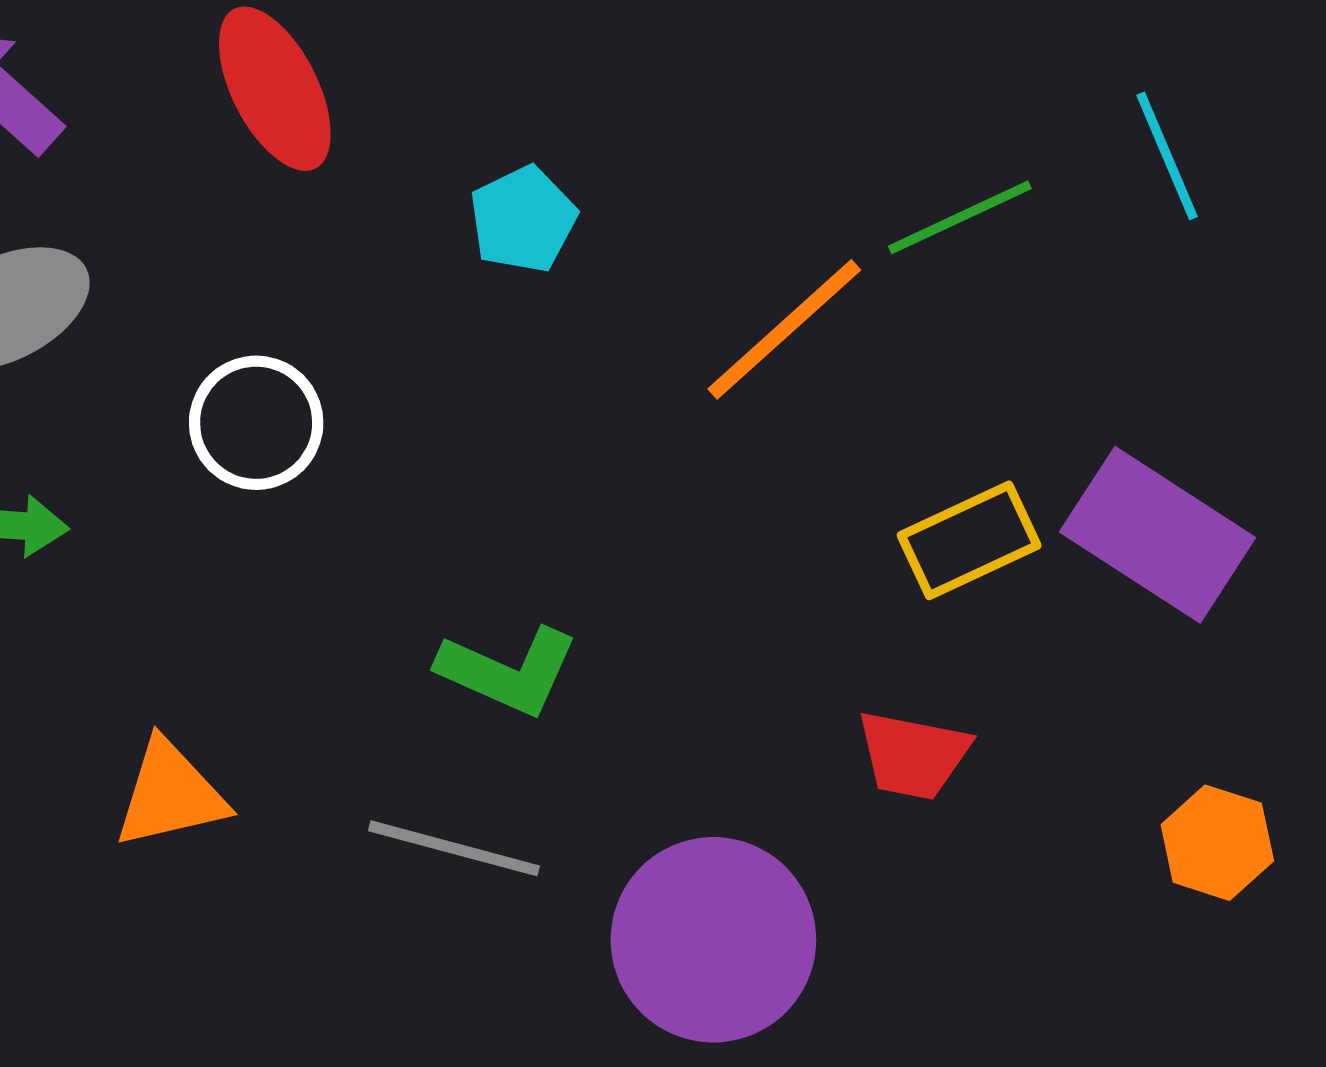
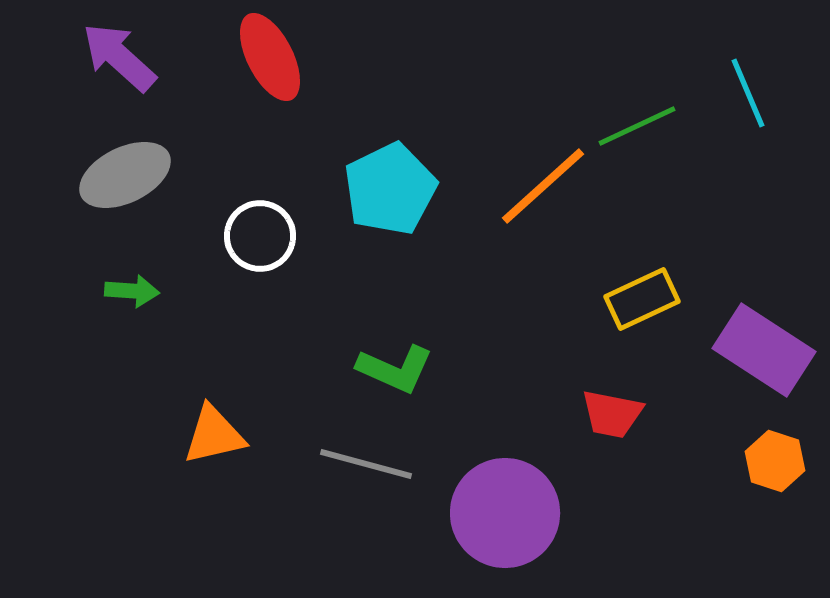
cyan pentagon: (523, 219) -> (390, 189), moved, size x1.6
purple rectangle: (1158, 535) -> (764, 350), moved

